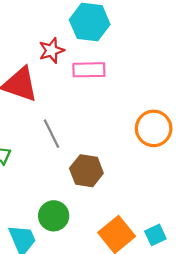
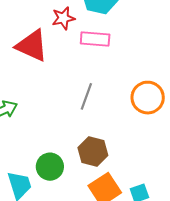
gray line: (51, 134) -> (86, 96), moved, turned 40
brown hexagon: (86, 171) -> (93, 152), moved

